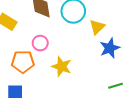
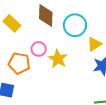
yellow star: (62, 66) -> (58, 59), moved

